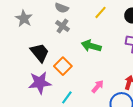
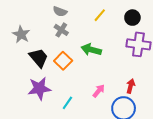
gray star: (24, 19) -> (21, 34), moved
orange square: (63, 66) -> (63, 61), moved

